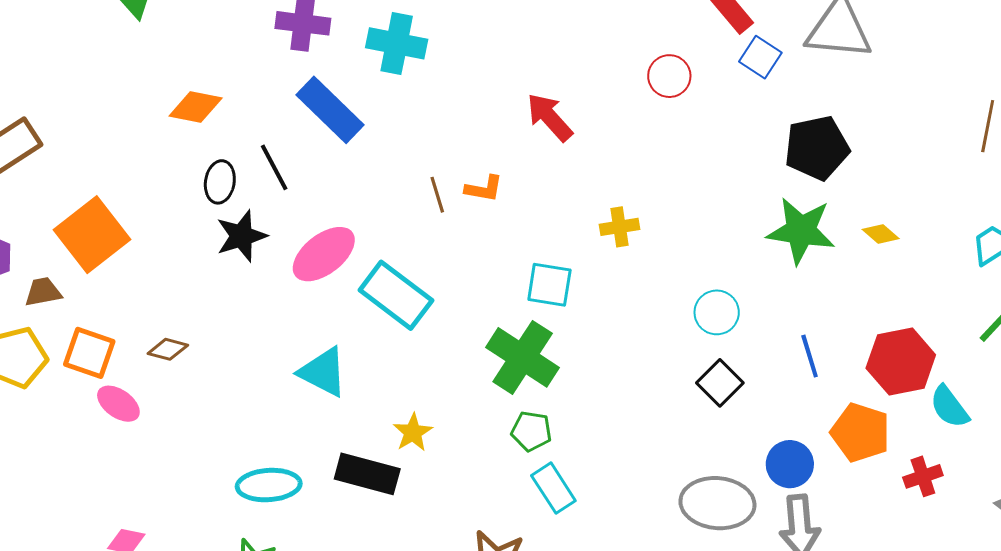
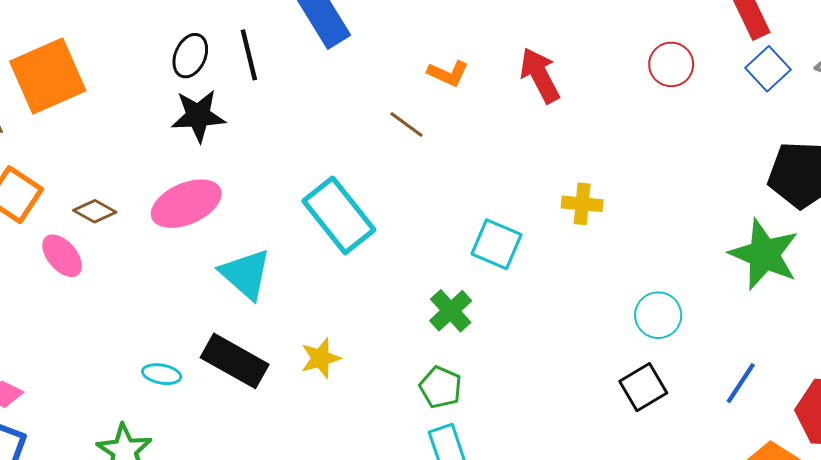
orange L-shape: (484, 189) -> (448, 73), moved
brown line: (437, 195) -> (406, 124), turned -51
pink ellipse: (324, 254) -> (186, 204), moved
blue line: (810, 356) -> (741, 383), turned 36
green cross: (523, 357) -> (451, 311), size x0.6
pink ellipse: (118, 404) -> (62, 256), moved
black rectangle: (367, 474) -> (235, 361), moved
cyan ellipse: (269, 485) -> (162, 374), size x0.6

